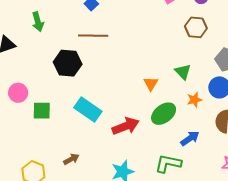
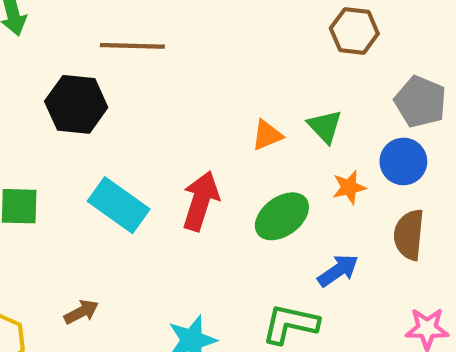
orange triangle: (151, 84) -> (267, 135), moved, turned 35
red arrow: (126, 126) -> (201, 201), moved, turned -52

